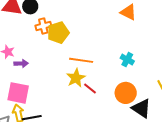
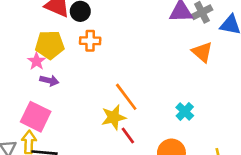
yellow pentagon: (58, 33) -> (50, 45), moved
orange line: (81, 60) -> (126, 97), turned 30

